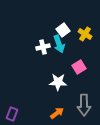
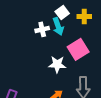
yellow cross: (85, 34) -> (84, 16), turned -32
pink square: (79, 67) -> (78, 49), size x1.5

